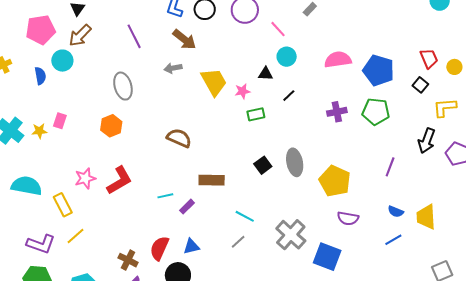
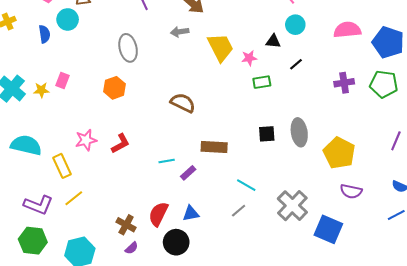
black square: (263, 165) -> (267, 134), turned 30
red L-shape: (119, 180) -> (121, 144), size x0.7

